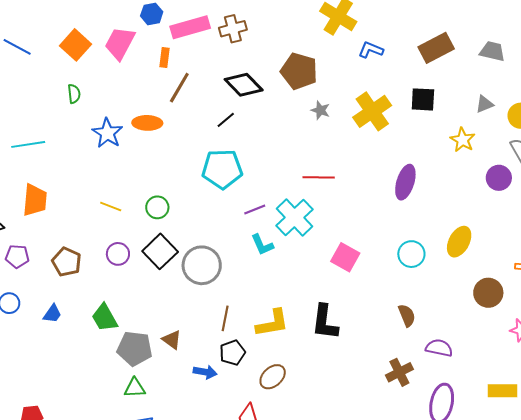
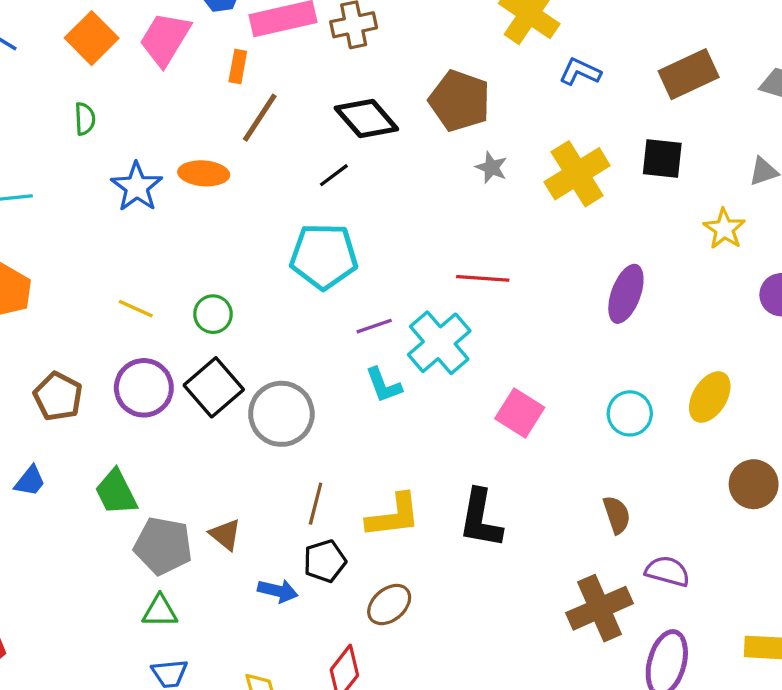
purple circle: (118, 254) -> (144, 388), size x1.5
brown cross: (399, 372) -> (600, 608), size x1.4

